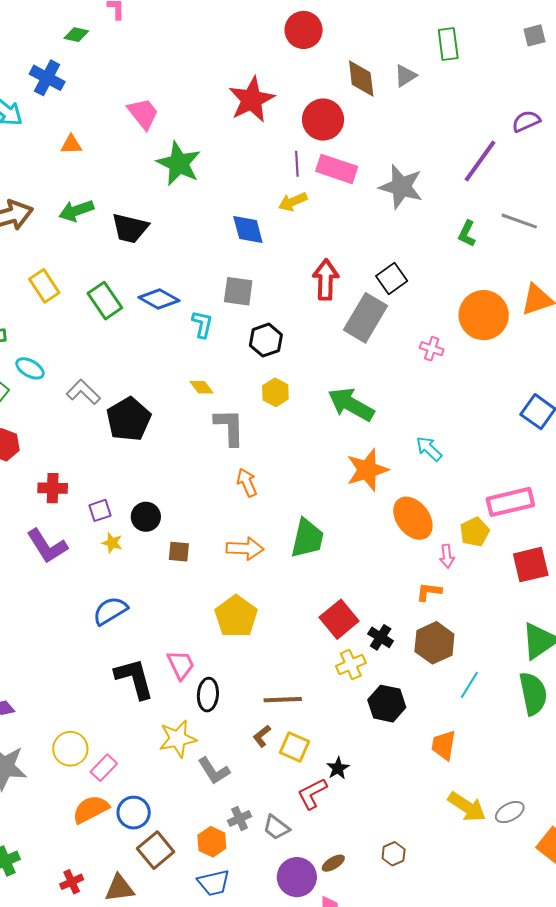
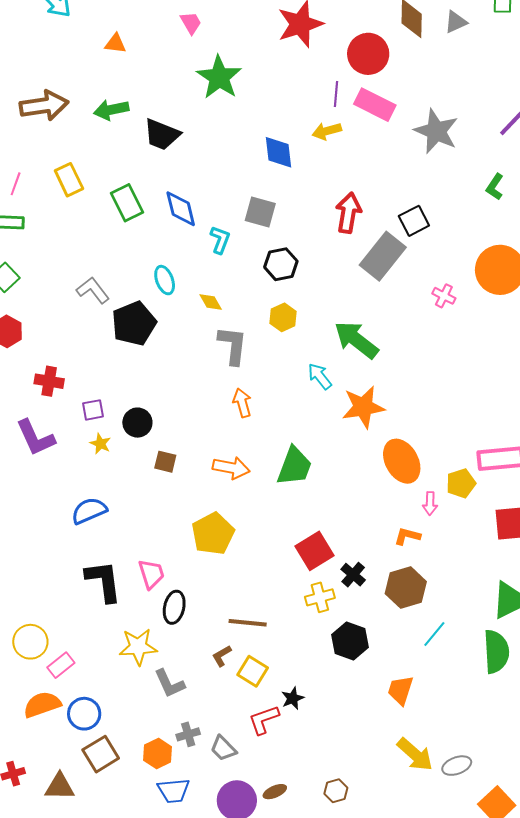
pink trapezoid: (143, 114) -> (191, 23), size x0.7
blue diamond: (159, 299) -> (181, 209), turned 39
cyan ellipse: (30, 368) -> (165, 280), moved, turned 32
cyan arrow: (429, 449) -> (320, 376), moved
blue trapezoid: (214, 883) -> (174, 791), moved

